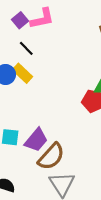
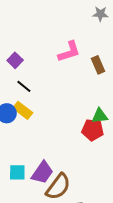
pink L-shape: (42, 19) -> (69, 52), moved

